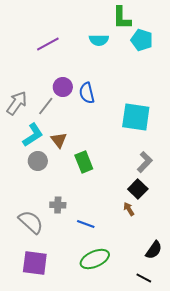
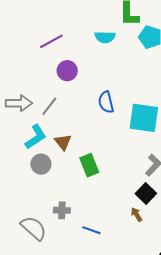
purple circle: (63, 87) -> (67, 71), moved
blue semicircle: (87, 93) -> (106, 102), moved
gray arrow: (17, 103) -> (19, 103), turned 55

